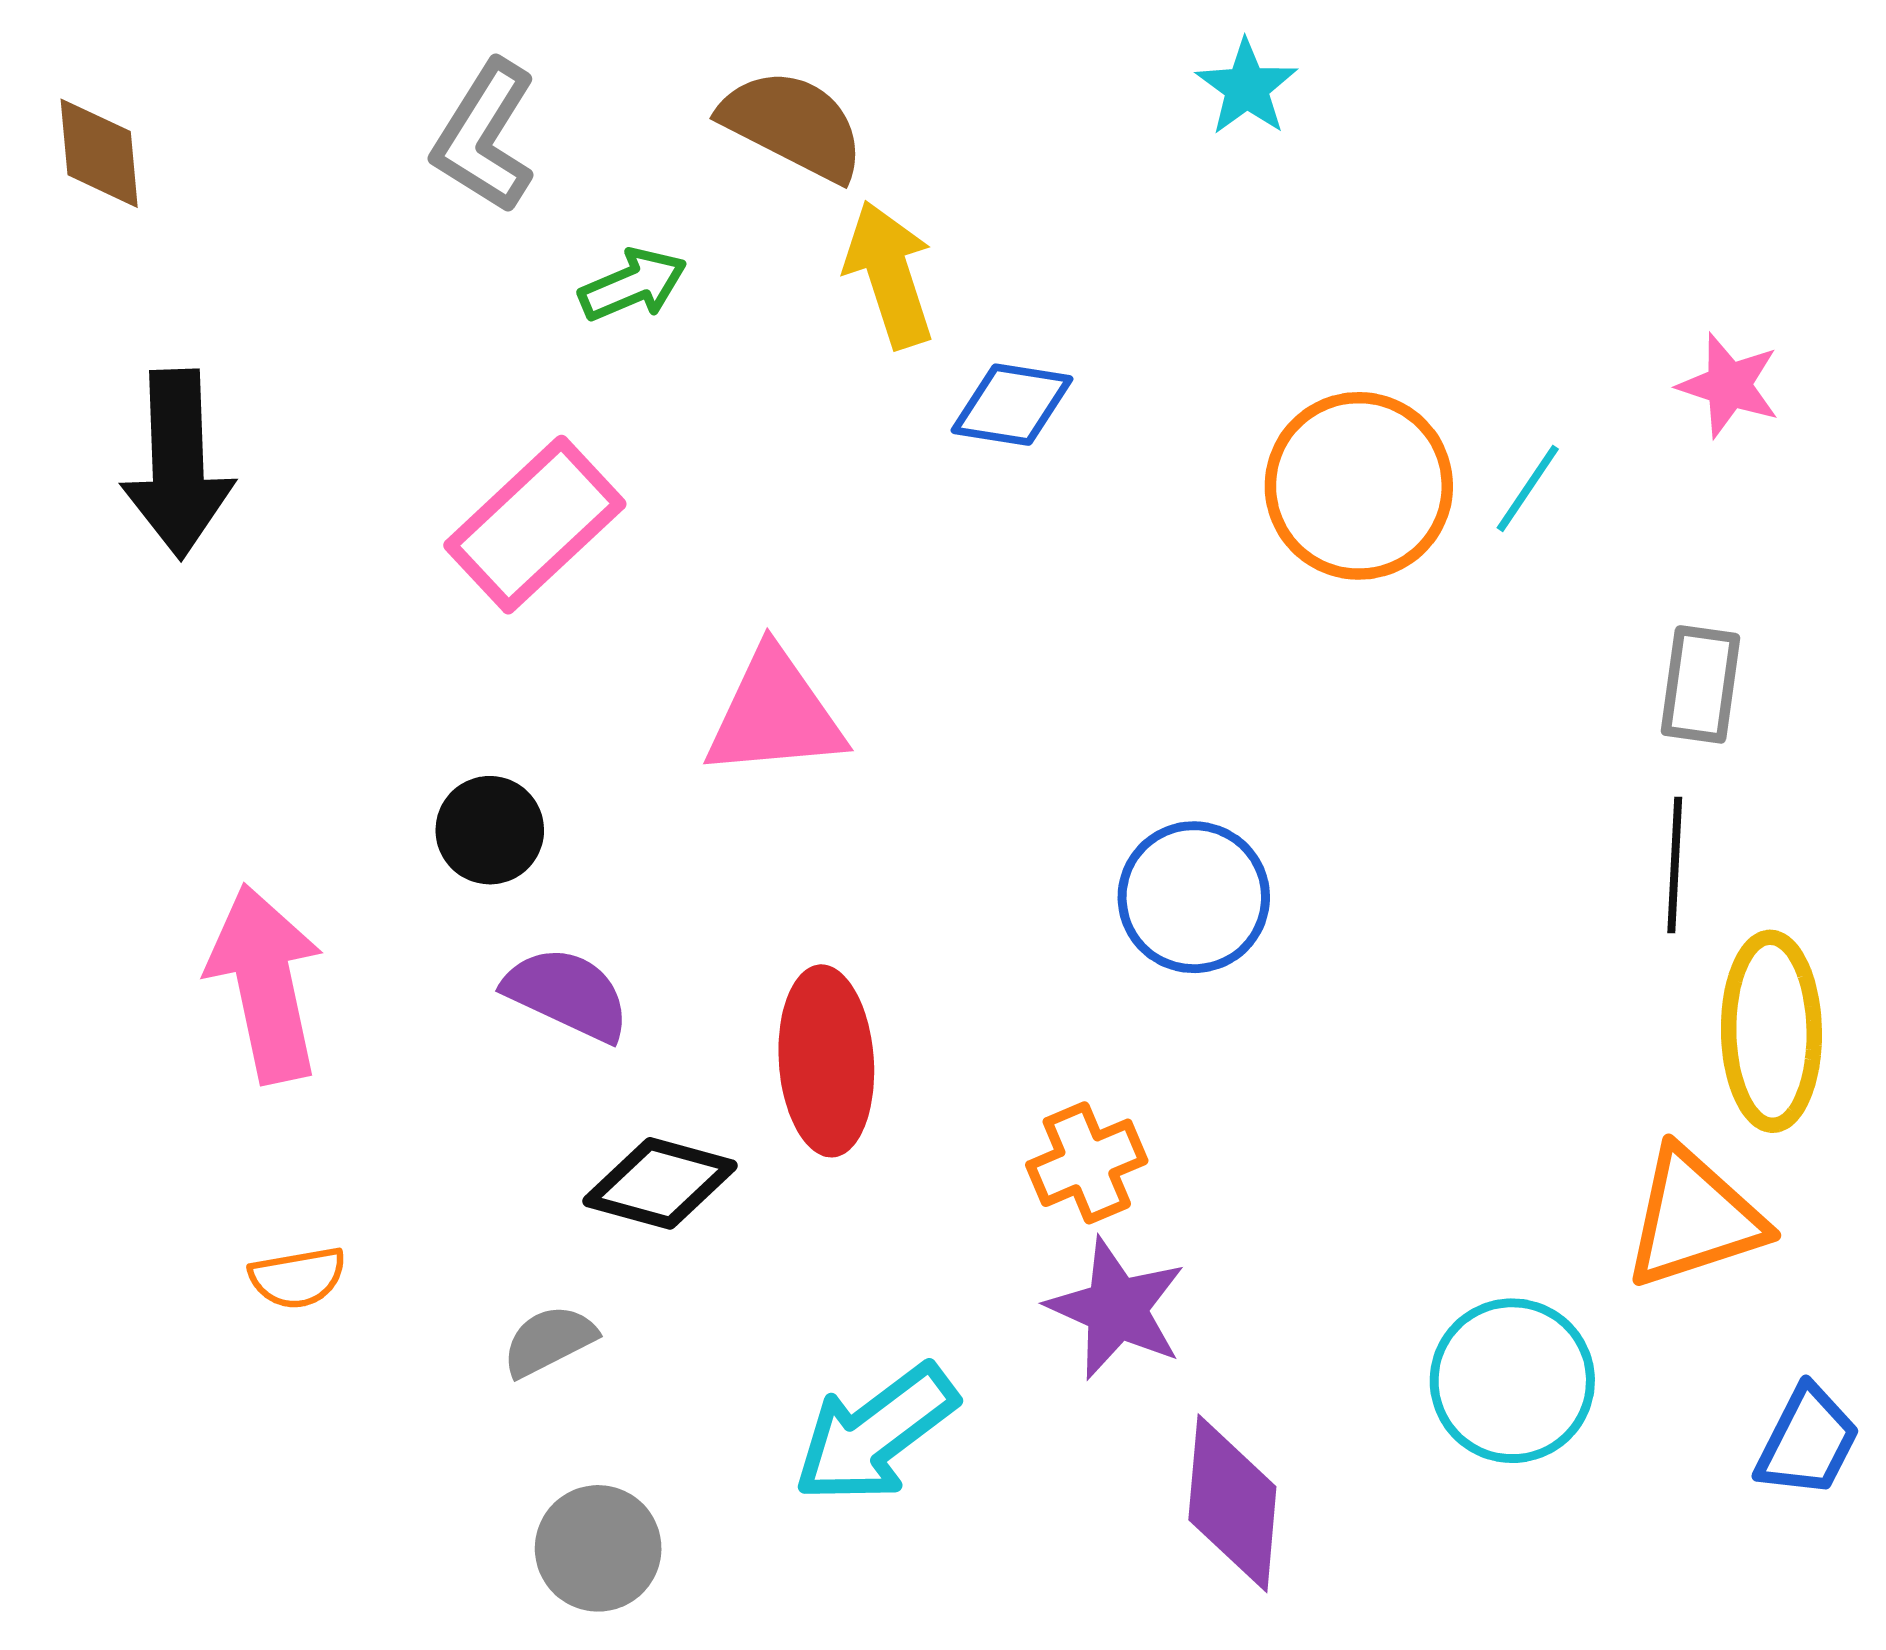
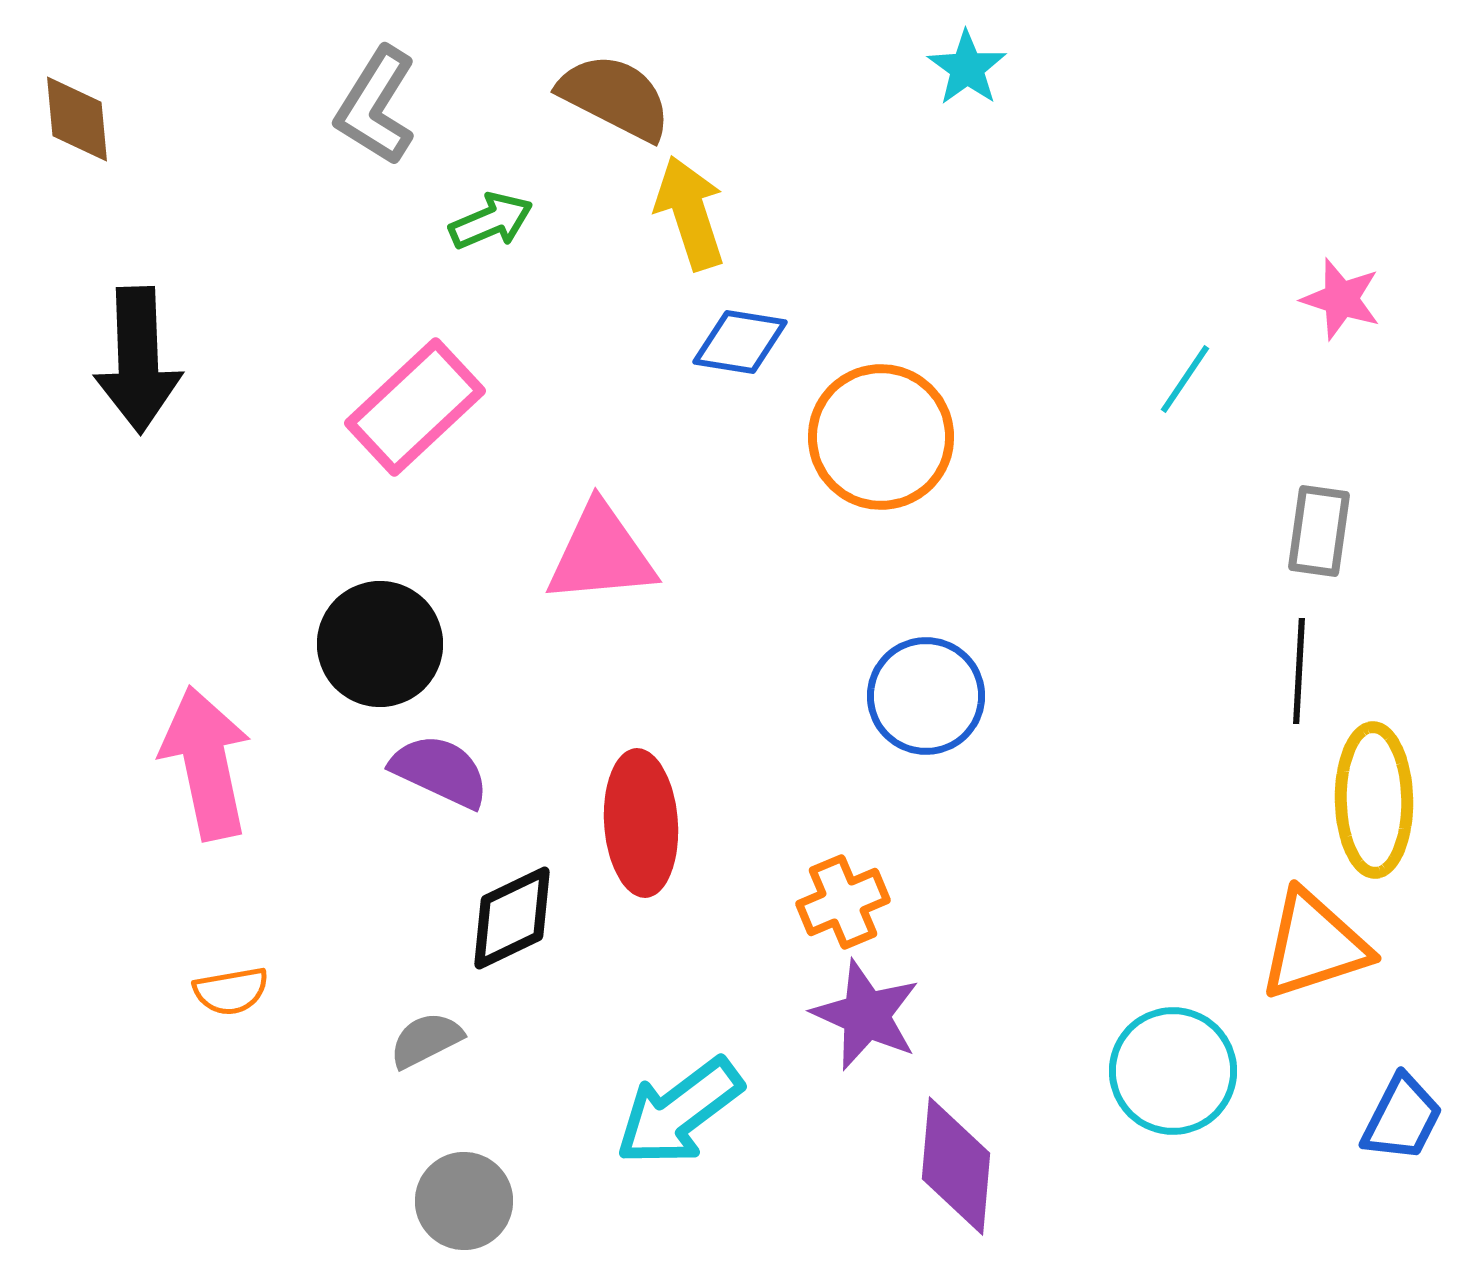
blue diamond: (1012, 405) -> (740, 342), moved
orange circle: (1359, 486) -> (881, 437), moved
black circle: (490, 830) -> (380, 644), size x1.5
black diamond: (660, 1183) -> (512, 918), turned -41

